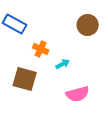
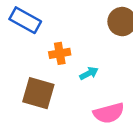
orange cross: (41, 49) -> (60, 53), turned -35

